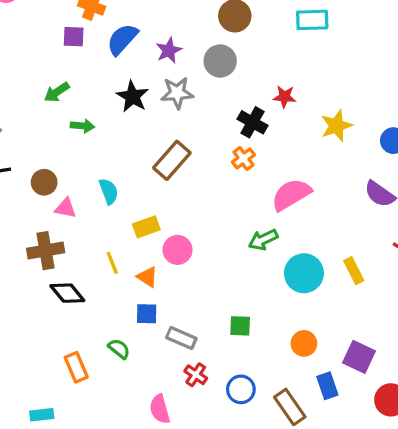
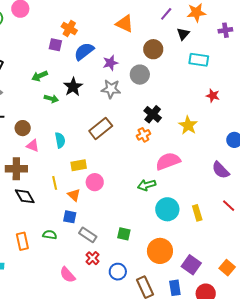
black star: (132, 97) -> (73, 87), moved
red star: (285, 97) -> (213, 96), moved
yellow star: (336, 126) -> (188, 125), moved, turned -30
orange circle: (304, 343) -> (160, 251), size x1.6
green semicircle: (119, 349) -> (50, 235), turned -40
blue rectangle: (327, 386) -> (175, 288), moved
pink semicircle: (160, 409) -> (68, 275), turned -36

